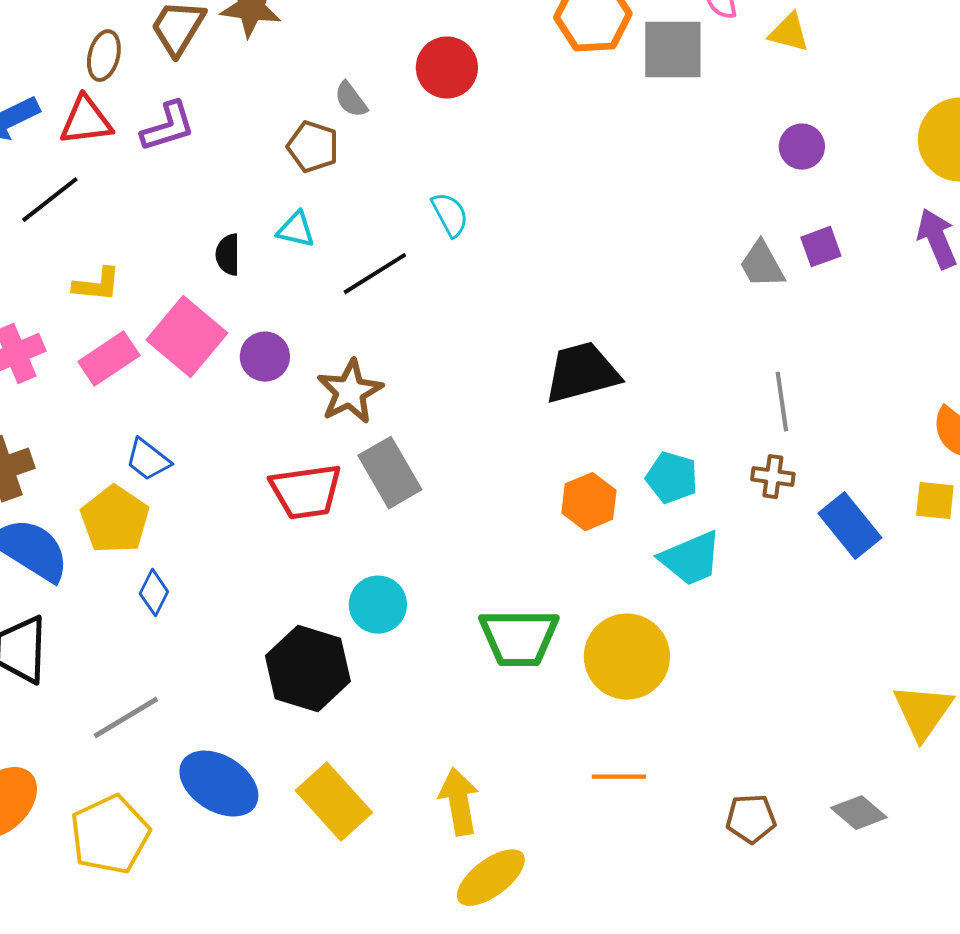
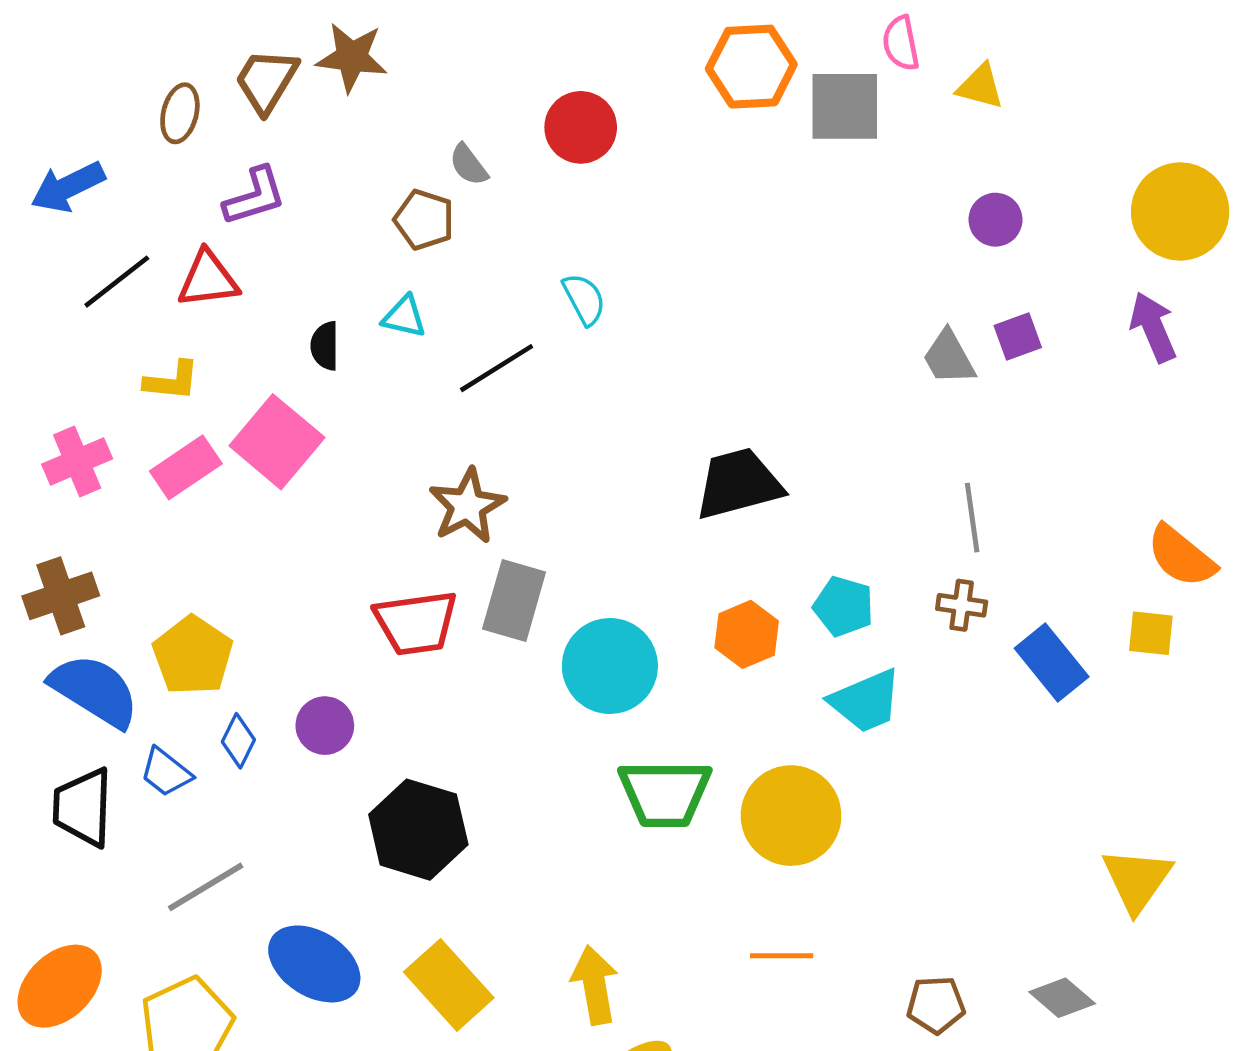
red triangle: (86, 121) -> (208, 279), moved
purple circle: (265, 357) -> (325, 726), moved
blue trapezoid: (148, 460) -> (166, 772), moved
gray rectangle: (390, 473) -> (514, 601), turned 46
cyan circle: (378, 605) -> (610, 666), moved, size x1.4

